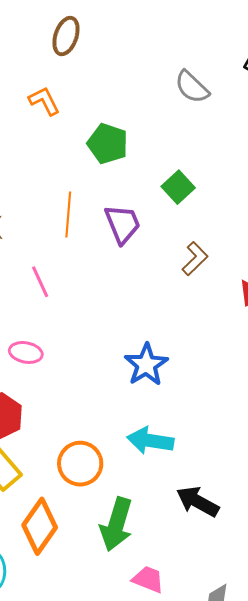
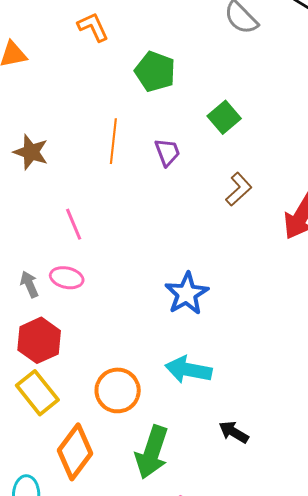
purple trapezoid: (122, 224) -> (167, 152), size x0.7
pink line: (40, 282) -> (74, 224), moved
black arrow: (198, 502) -> (234, 432), size x0.7

